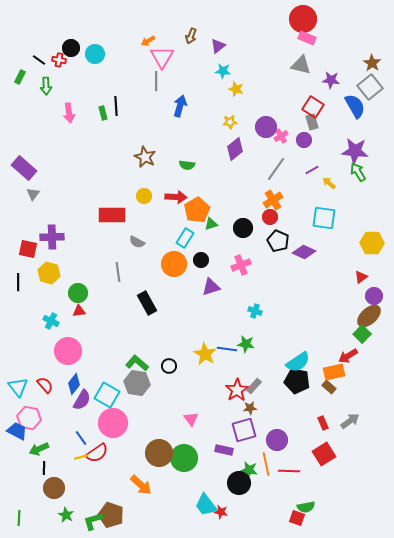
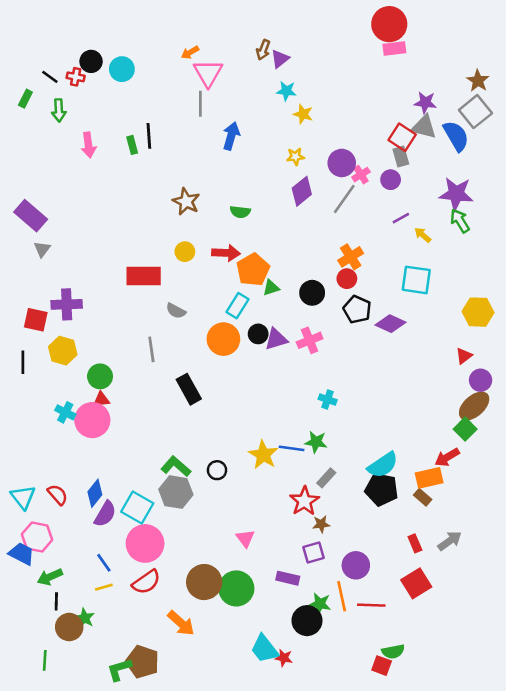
brown arrow: (191, 36) -> (263, 50), moved
pink rectangle: (307, 38) -> (394, 49), turned -30
gray triangle: (301, 65) -> (424, 127), moved
gray line: (276, 169) -> (344, 199), moved
purple triangle: (211, 287) -> (276, 339), moved
pink circle: (68, 351) -> (92, 420), moved
gray rectangle: (254, 386) -> (326, 478), moved
purple square: (244, 430) -> (313, 552), size x0.7
red semicircle: (97, 453) -> (146, 582), moved
green star: (66, 515) -> (85, 618), moved
green line: (19, 518) -> (45, 660), moved

